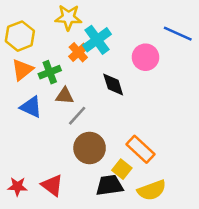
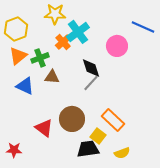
gray line: (77, 116) -> (91, 83), moved
red triangle: (52, 185) -> (44, 128), moved
yellow semicircle: (152, 190) -> (122, 153), size x0.7

